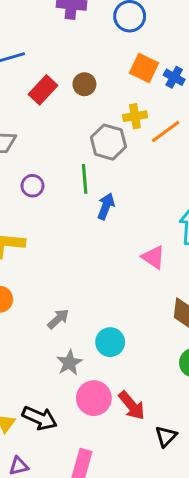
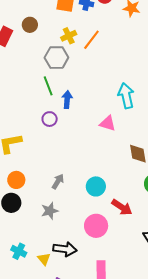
purple circle: (32, 186) -> (50, 119), moved
gray star: (69, 363) -> (50, 211), moved, turned 30
red arrow: (132, 406) -> (122, 207), moved

